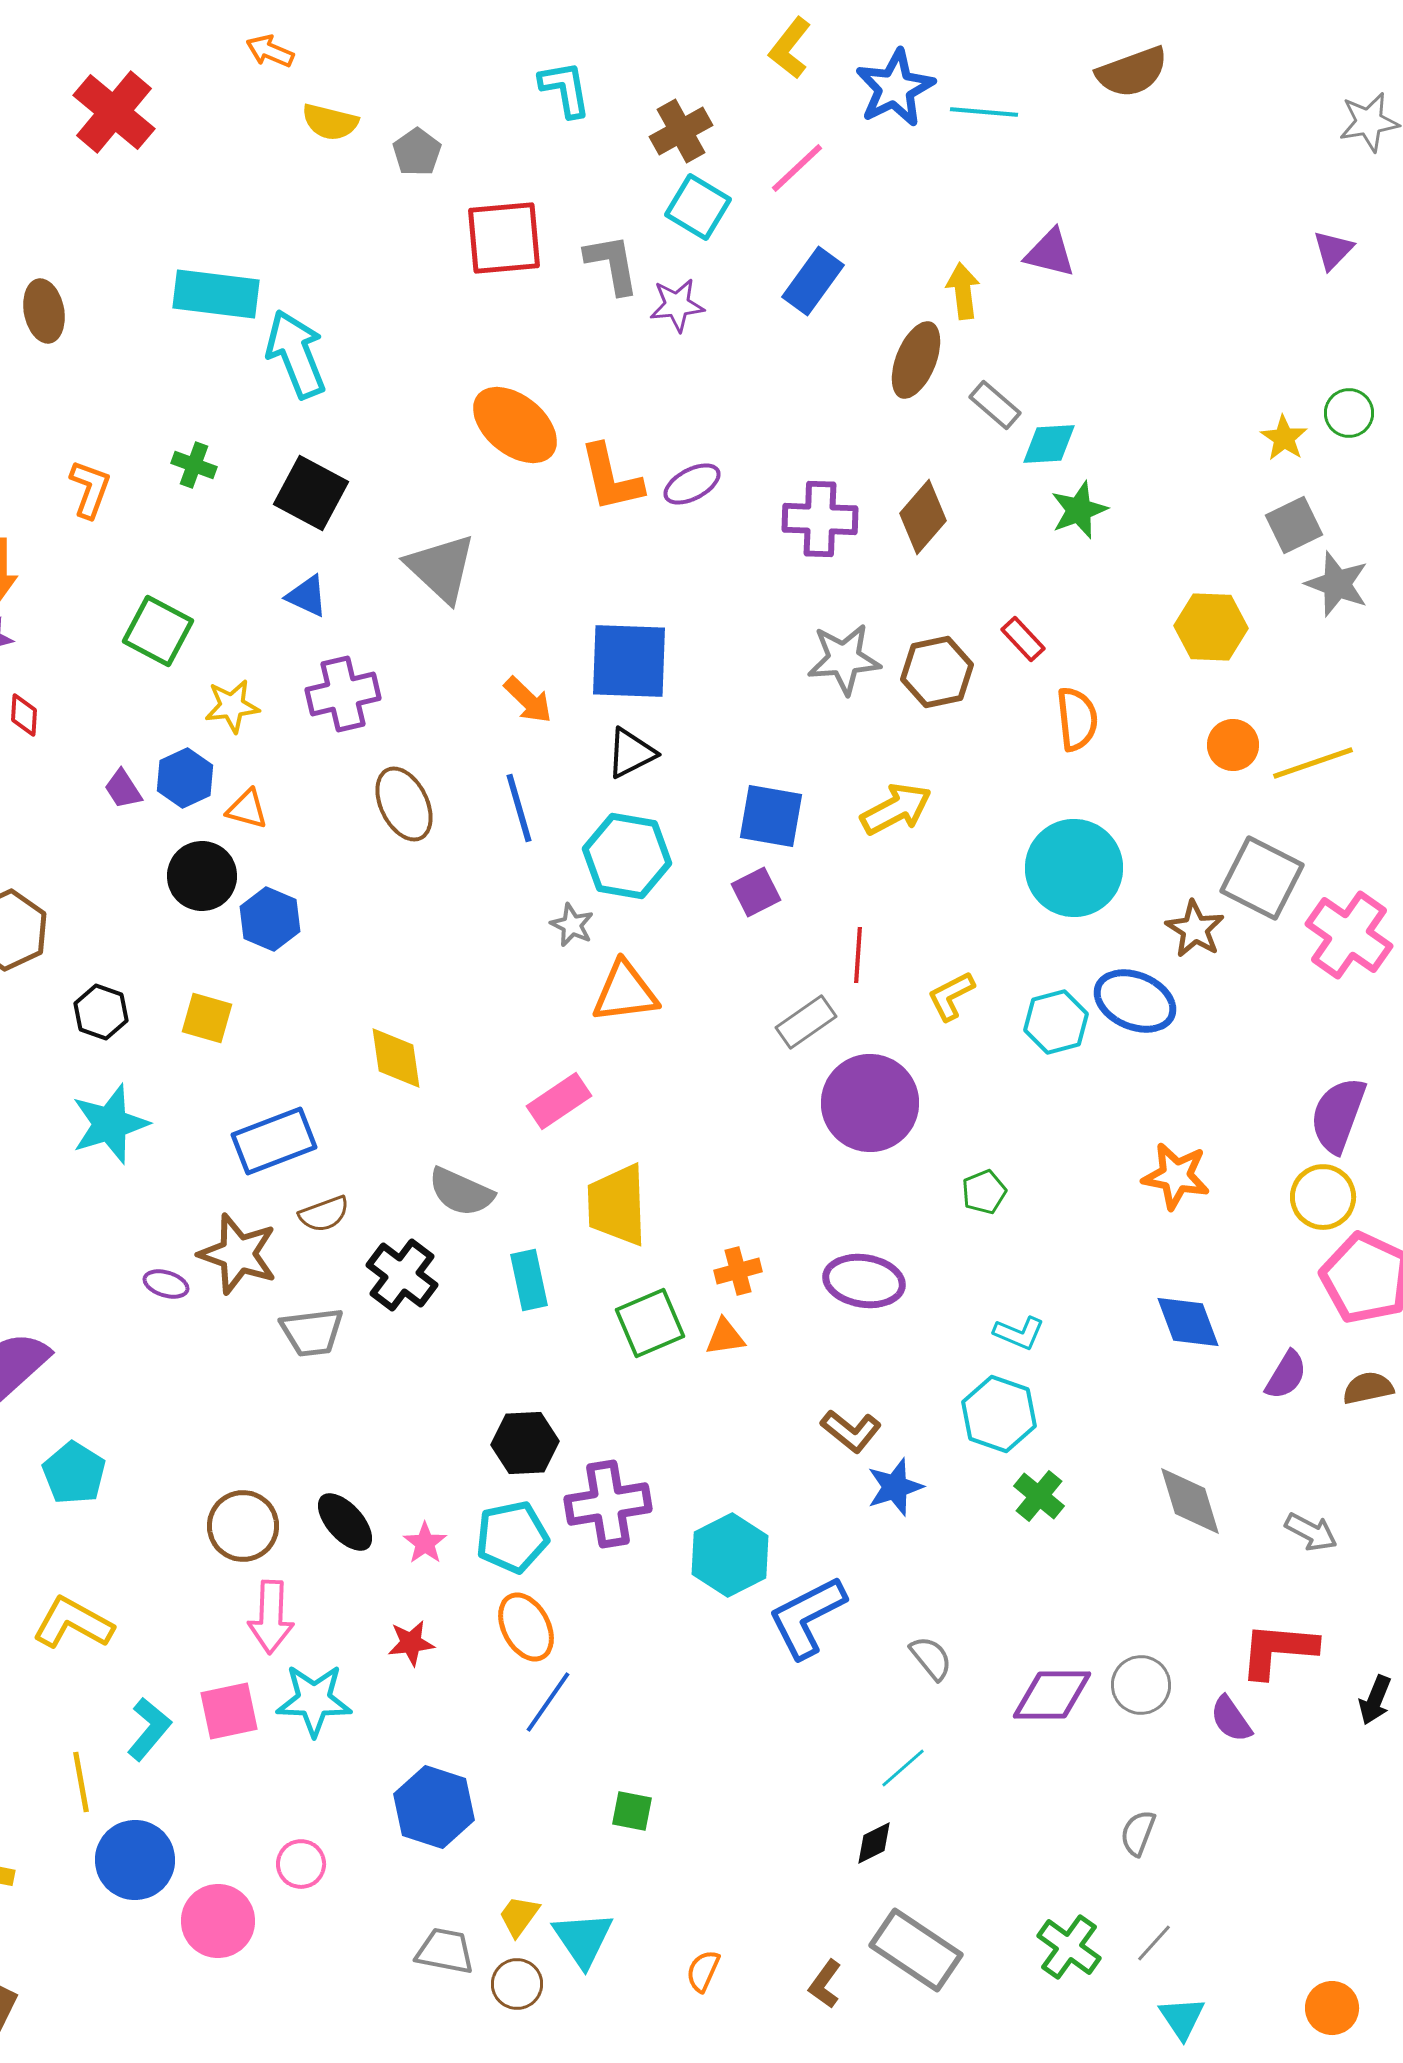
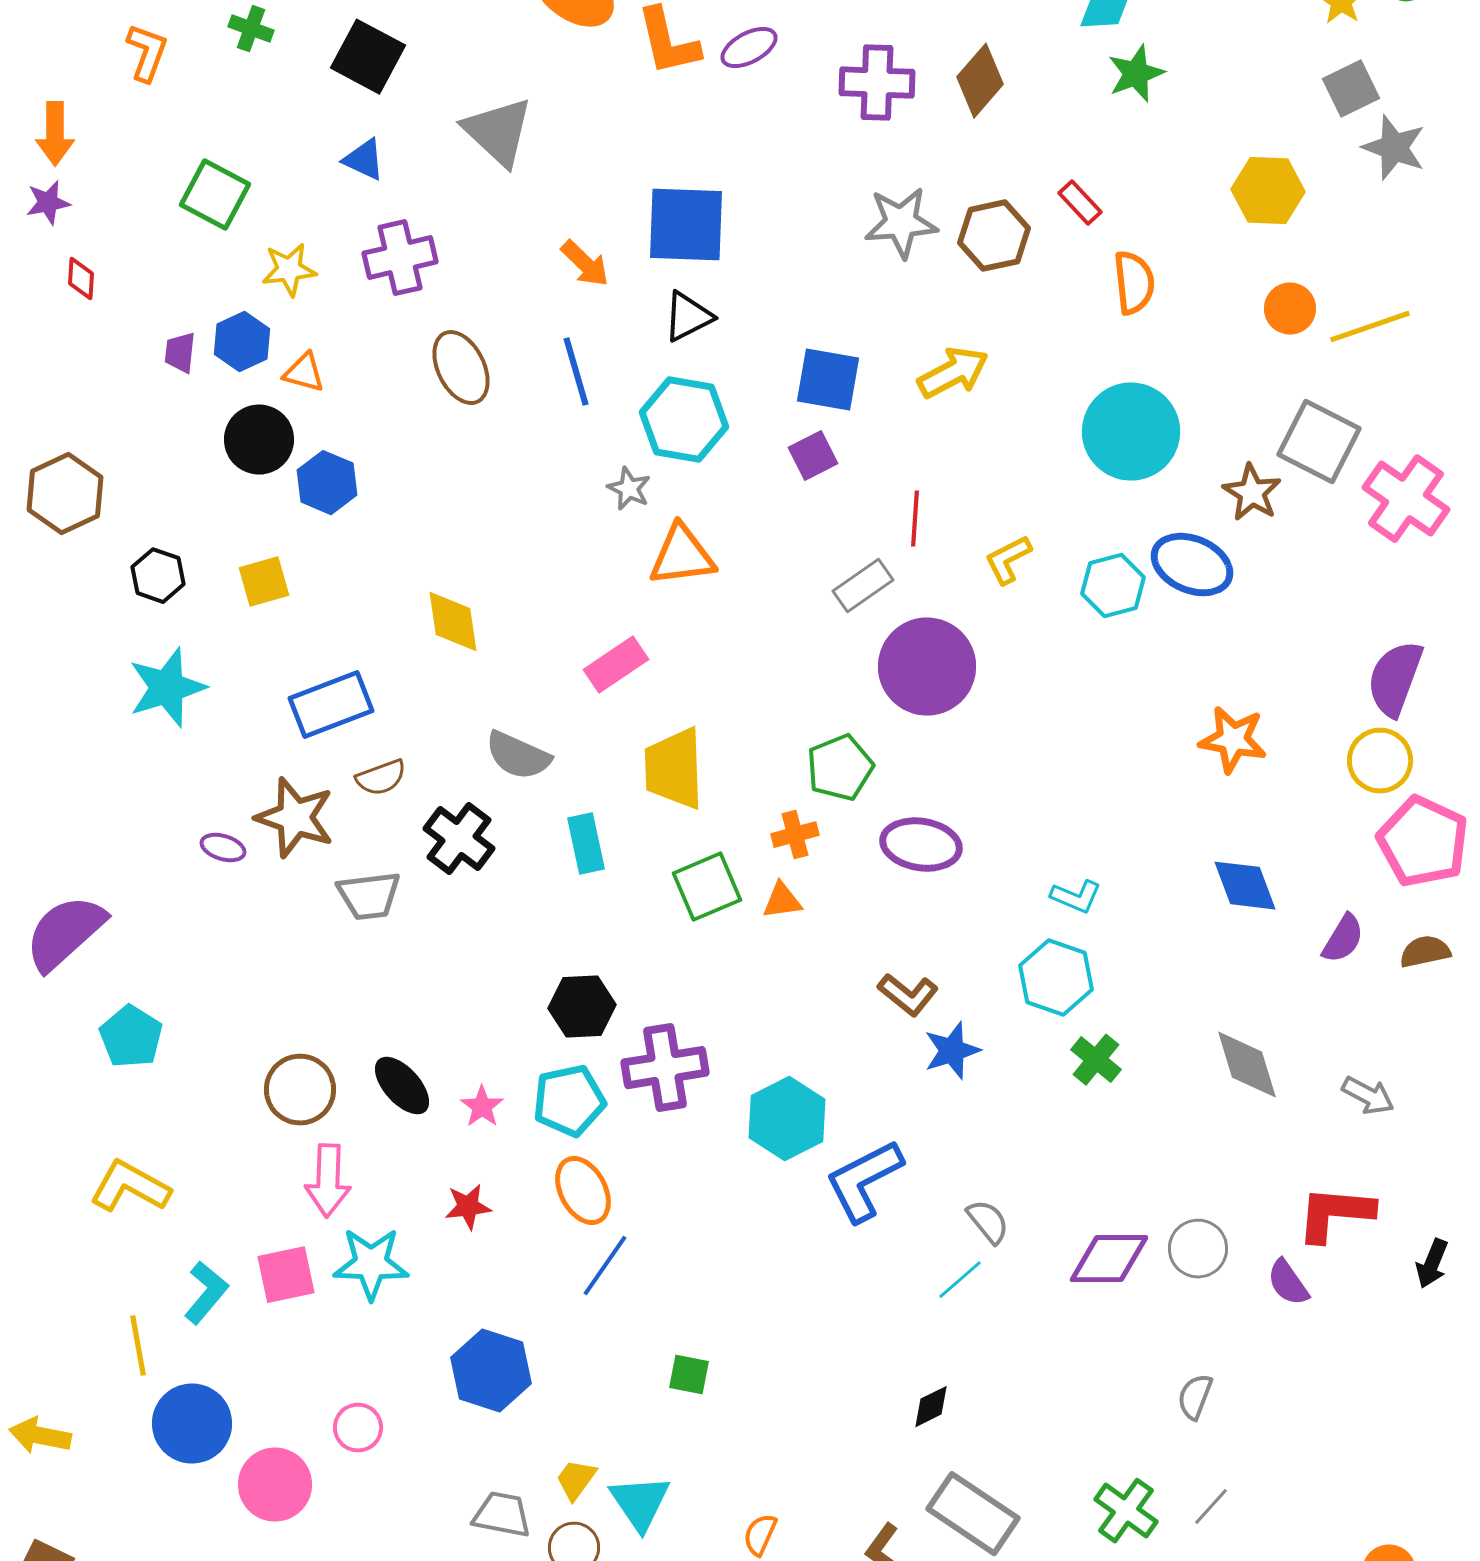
purple trapezoid: (123, 789) -> (180, 353), turned 39
yellow square: (207, 1018) -> (264, 582), turned -32
green pentagon: (984, 1192) -> (840, 768), moved, size x1.5
cyan line: (903, 1768) -> (960, 1280), moved

